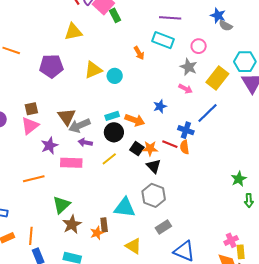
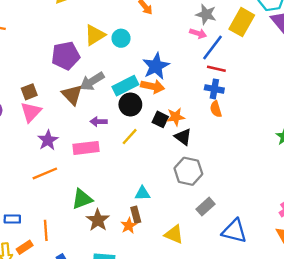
purple pentagon: (51, 66) -> (66, 56), moved
pink arrow: (186, 89) -> (198, 33), moved
blue star: (160, 106) -> (156, 66), moved, size x1.6
blue line: (207, 113) -> (213, 47), moved
cyan rectangle: (112, 116) -> (125, 86), size x1.5
gray arrow: (80, 126) -> (92, 81), moved
red line: (170, 144) -> (216, 69), moved
purple star: (49, 146) -> (48, 140), moved
green triangle: (61, 205) -> (82, 199), turned 30
cyan triangle: (125, 208) -> (142, 193), moved, size x0.6
orange line: (31, 236) -> (46, 230), moved

